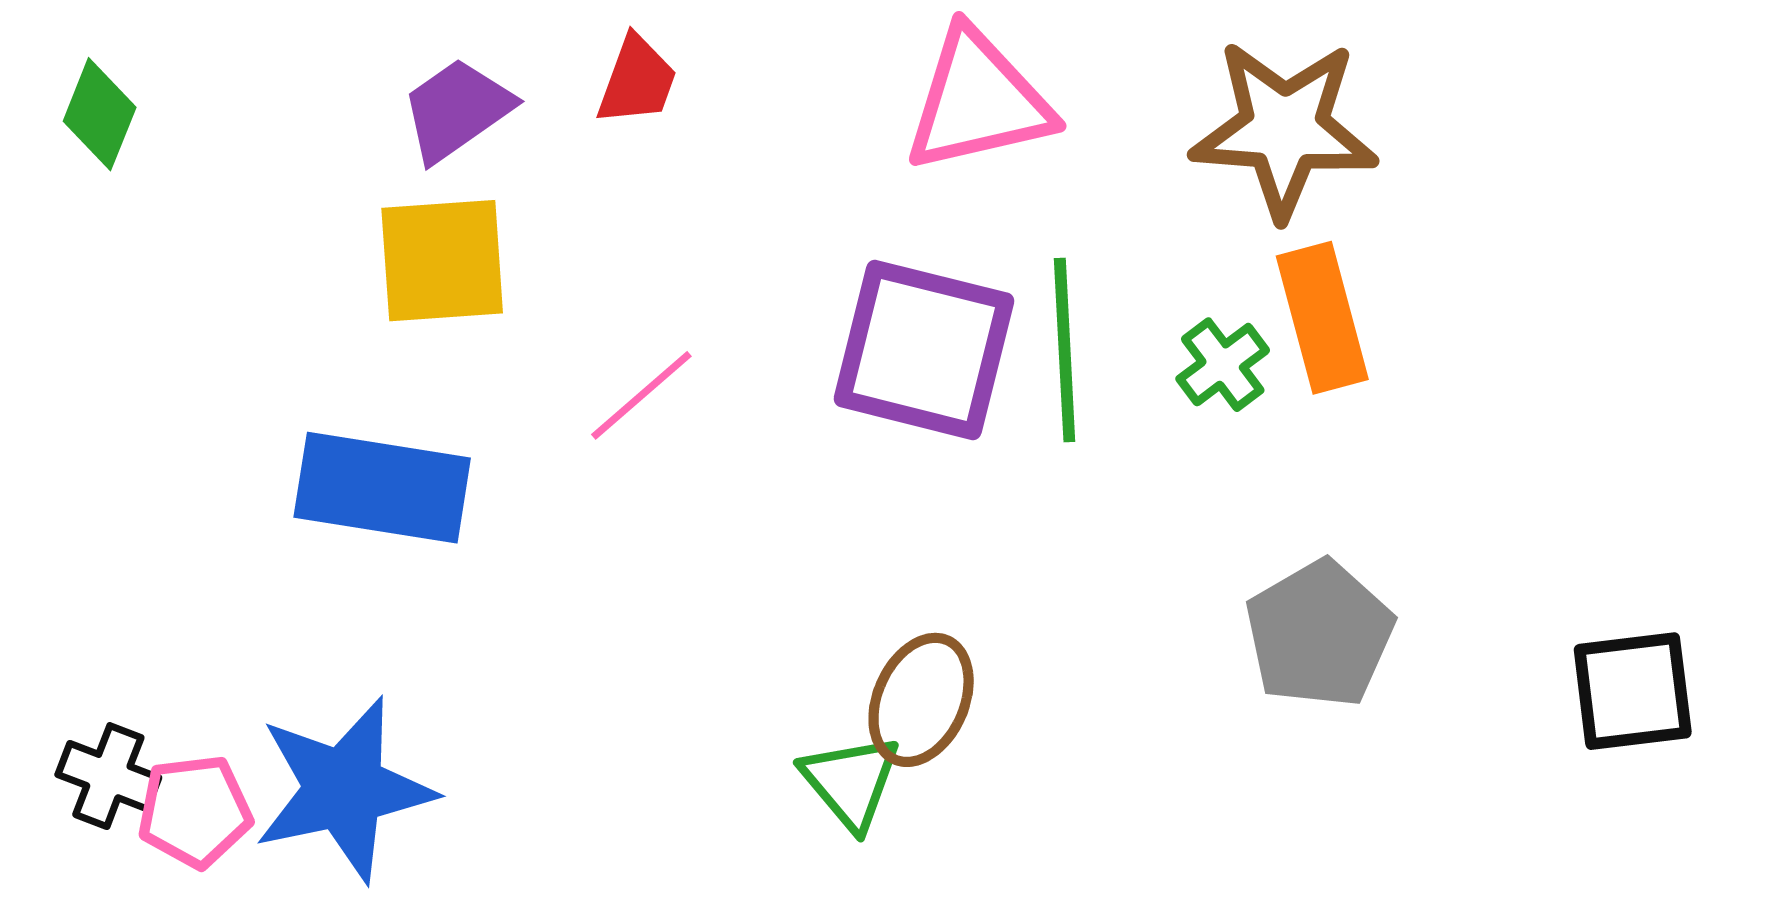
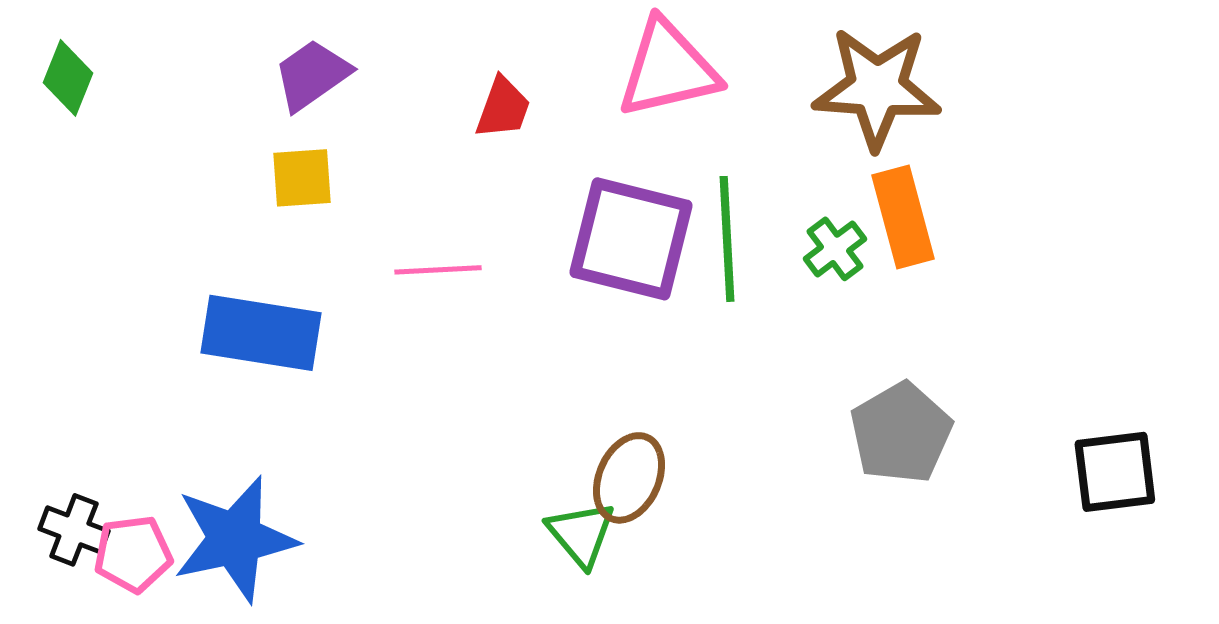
red trapezoid: (637, 81) -> (503, 108), moved
yellow square: (442, 261) -> (302, 178), size x0.7
pink line: (641, 395) -> (438, 270), turned 38

